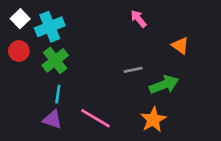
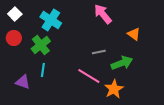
pink arrow: (139, 19) -> (103, 14), size x1.5
cyan cross: (50, 27) -> (51, 20), moved, turned -35
pink line: (95, 118) -> (89, 76), moved
purple triangle: (52, 120) -> (23, 82), moved

